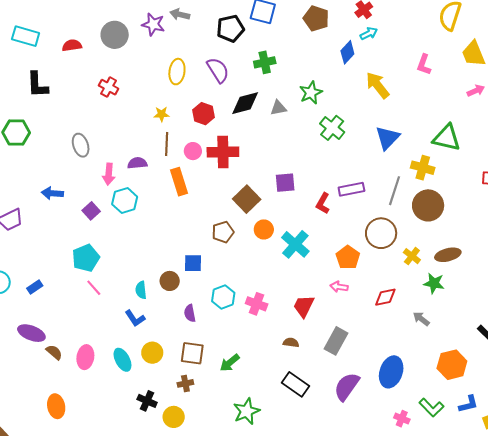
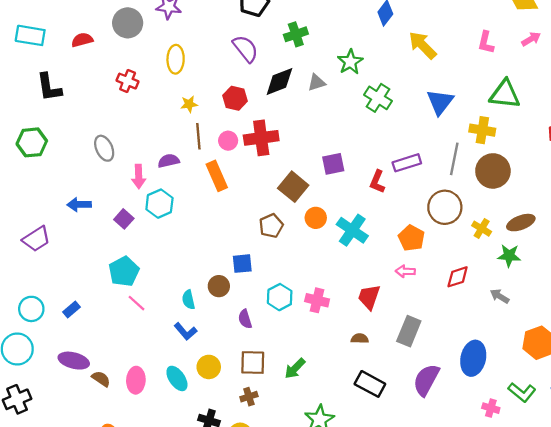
pink L-shape: (424, 65) -> (486, 42), moved
yellow ellipse: (177, 72) -> (176, 59), moved

